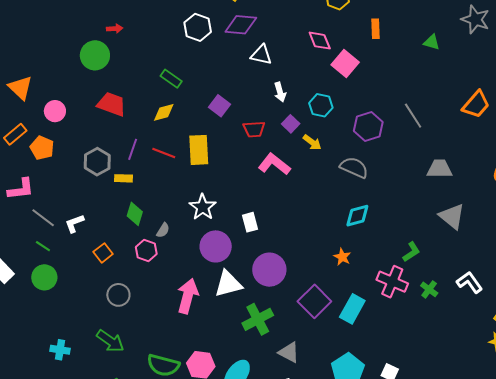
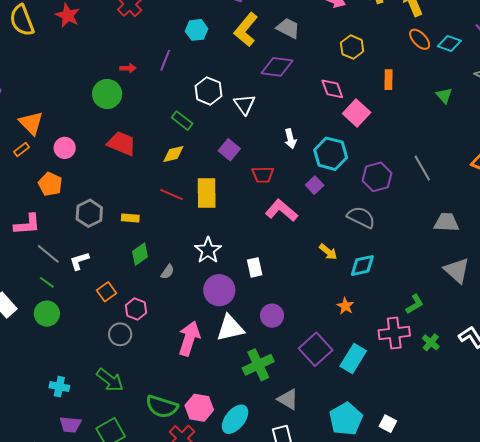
purple diamond: (241, 25) -> (277, 67), moved
white hexagon: (198, 27) -> (209, 91), moved
green triangle: (432, 42) -> (444, 96), turned 30
white triangle: (261, 55) -> (245, 104), moved, turned 40
cyan hexagon: (321, 105) -> (331, 154), size x1.4
purple square: (291, 124) -> (315, 185), moved
orange rectangle: (15, 134) -> (22, 149), moved, size x0.7
yellow arrow: (312, 142) -> (328, 252), moved
purple line: (133, 149) -> (165, 60), moved
gray hexagon: (97, 162) -> (89, 213), moved
green diamond: (135, 214) -> (140, 254), turned 35
pink hexagon: (146, 250) -> (136, 309), moved
purple circle: (269, 270) -> (272, 316), size x0.7
pink cross: (392, 282) -> (394, 333), turned -32

